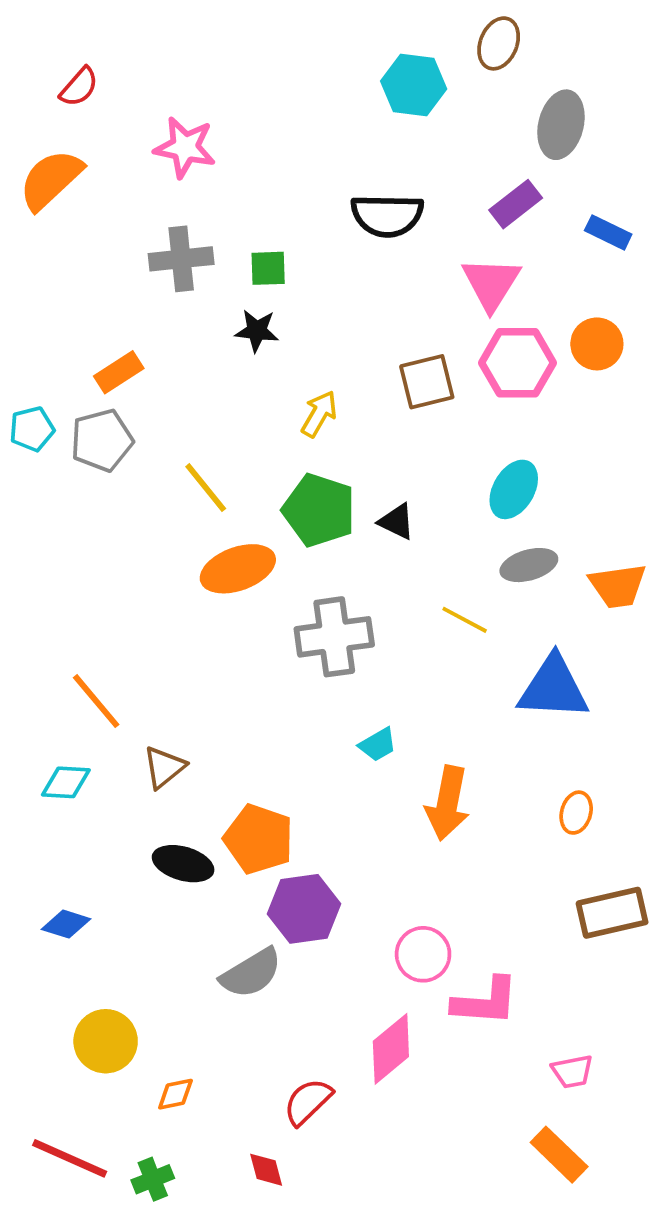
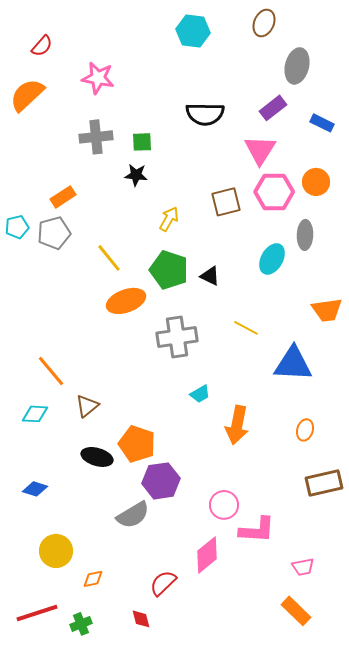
cyan hexagon: (414, 85) -> (193, 31), moved
gray ellipse: (529, 565) -> (305, 235), moved, turned -72
red line: (70, 1158) -> (37, 613), turned -42

